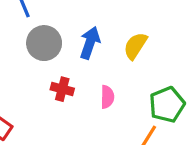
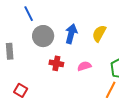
pink semicircle: (107, 97) -> (84, 66), turned -104

